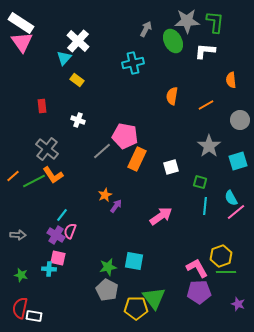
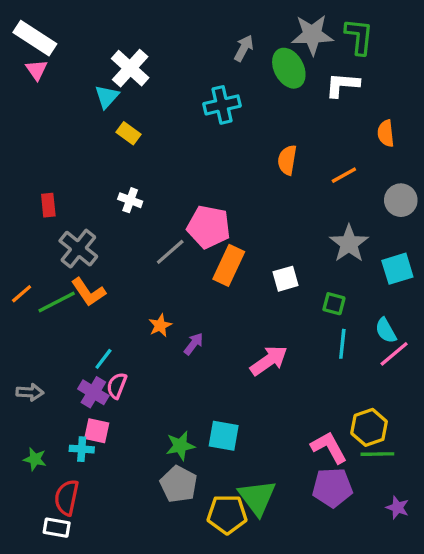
pink triangle: (22, 42) -> (37, 70), size x0.6
red rectangle: (42, 106) -> (48, 205), moved
orange star: (105, 195) -> (160, 325), moved
red semicircle: (20, 308) -> (67, 498), moved

